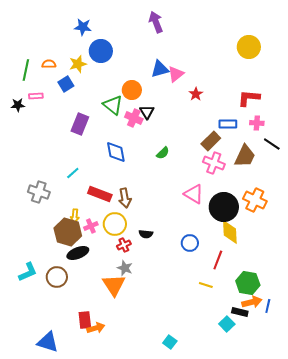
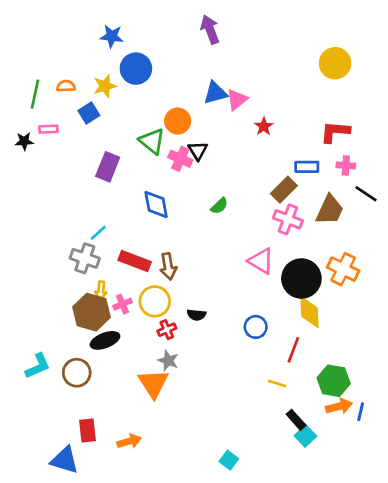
gray cross: (39, 192) -> (85, 258), moved
black rectangle: (240, 312) -> (296, 420), moved, turned 35
red rectangle: (85, 320) -> (87, 431), moved

